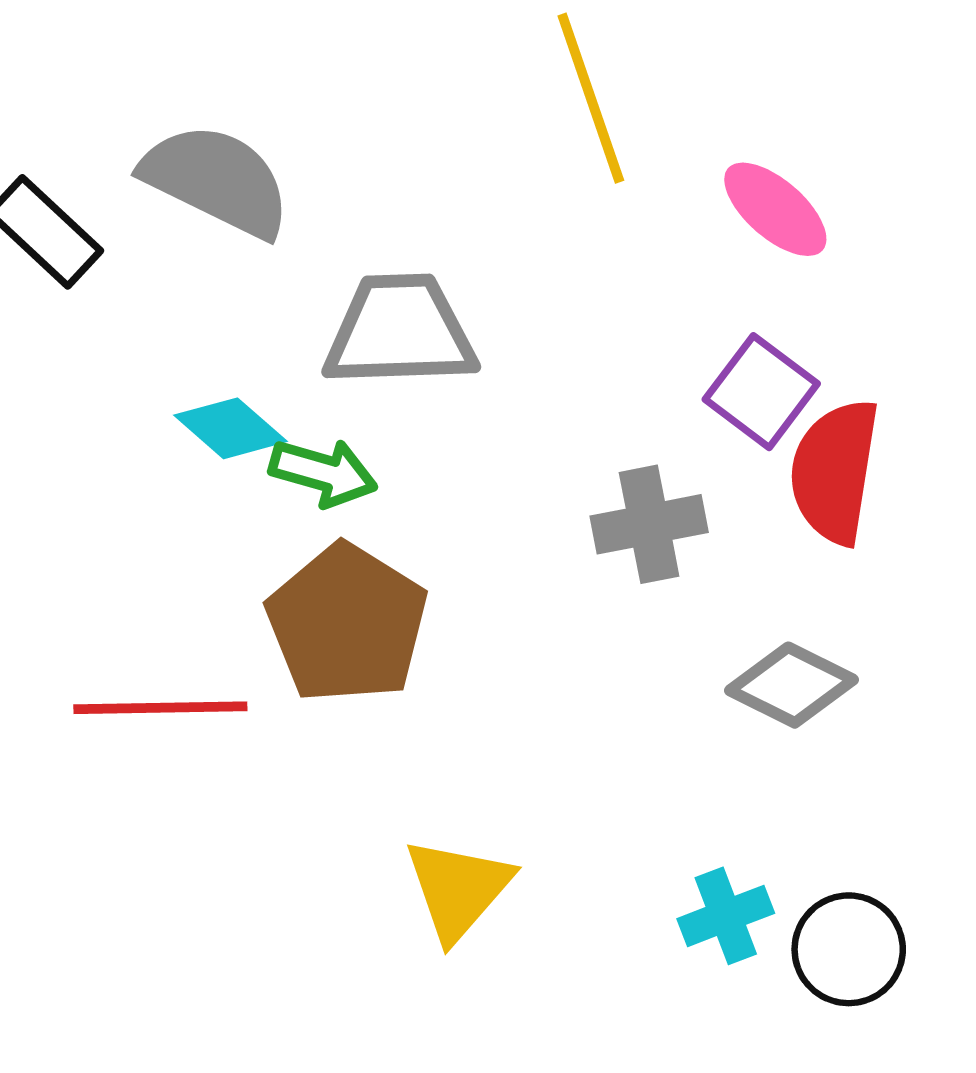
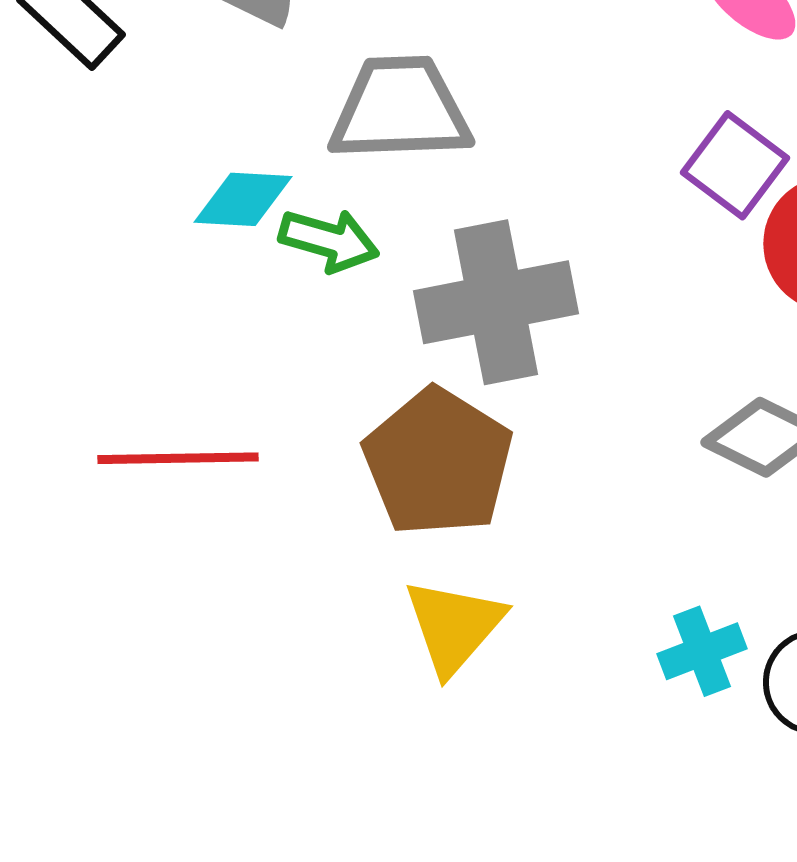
cyan diamond: (231, 428) -> (243, 199), turned -38
gray cross: (649, 524) -> (496, 302), moved, size x1.5
brown pentagon: (347, 624) -> (438, 462), moved

